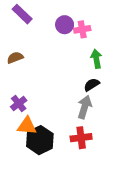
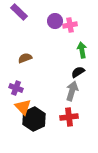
brown semicircle: (15, 58) -> (25, 58), moved
purple cross: (19, 104) -> (16, 88), turned -32
orange triangle: (27, 126) -> (23, 107), turned 42

